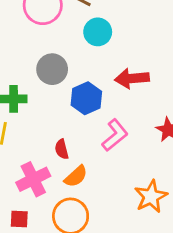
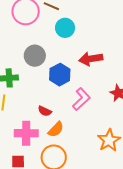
red semicircle: (62, 149) -> (45, 111), turned -48
pink cross: (33, 179) -> (26, 133), turned 30

